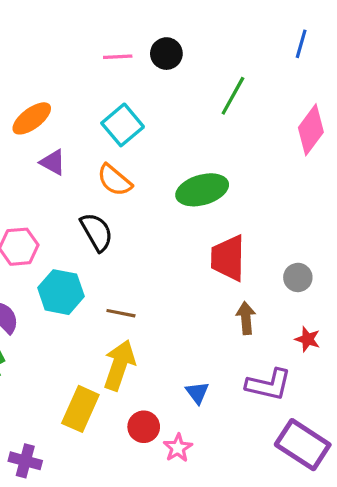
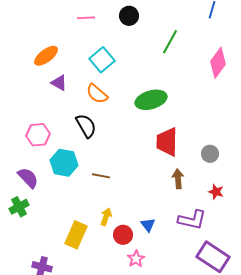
pink line: (118, 57) -> (86, 18), moved
yellow arrow: (119, 365) -> (106, 217), moved, size x0.6
red circle: (144, 427) -> (123, 235), moved

